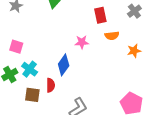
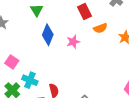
pink square: (16, 47) -> (12, 62), turned 32
blue diamond: (64, 65) -> (48, 35), moved

